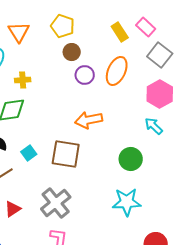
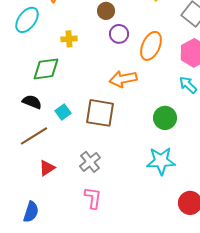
orange ellipse: (117, 71) -> (151, 46), moved
yellow cross: (23, 80) -> (69, 39), moved
gray cross: (56, 203) -> (90, 162), size x0.7

